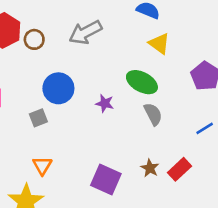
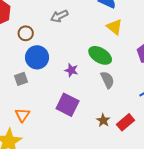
gray arrow: (85, 32) -> (59, 16), size x0.7
brown circle: (34, 39) -> (26, 33), moved
purple square: (106, 180) -> (68, 105), moved

